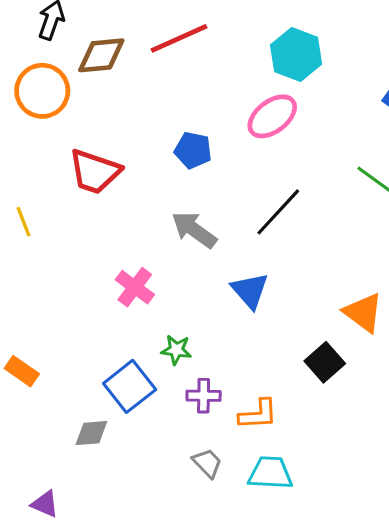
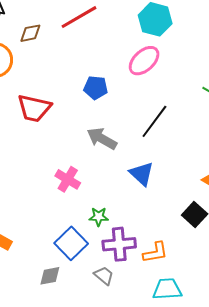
brown diamond: (101, 55) -> (30, 33), size x0.7
purple cross: (204, 396) -> (119, 244), size x1.5
gray trapezoid: (207, 463) -> (104, 276), moved

